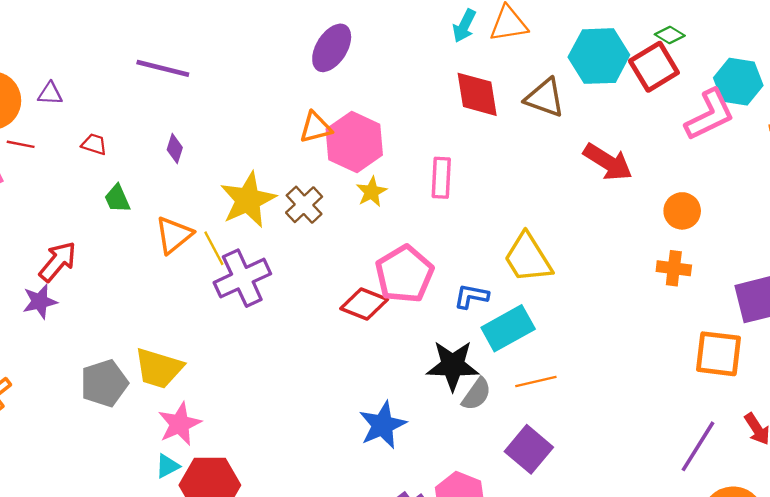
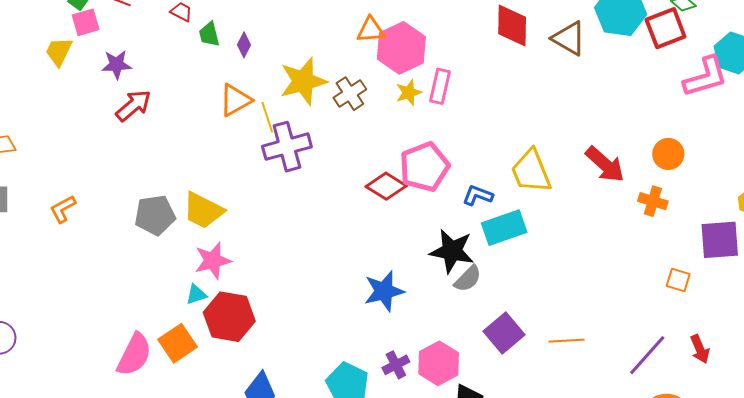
purple diamond: (175, 149) -> (244, 45), moved
red arrow: (608, 162) -> (605, 164), moved
pink rectangle: (441, 178) -> (440, 86), moved
green trapezoid: (117, 199) -> (209, 34), moved
purple star: (40, 301) -> (116, 65), moved
orange square: (718, 354) -> (678, 280), size x0.6
orange line: (536, 381) -> (567, 341), moved

